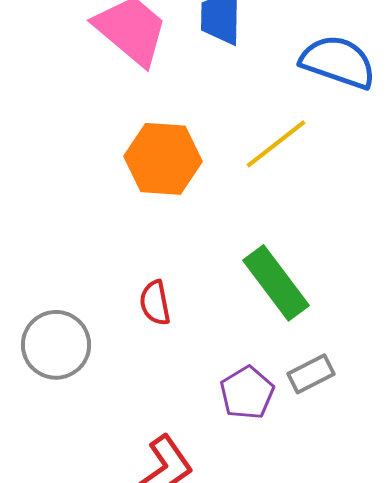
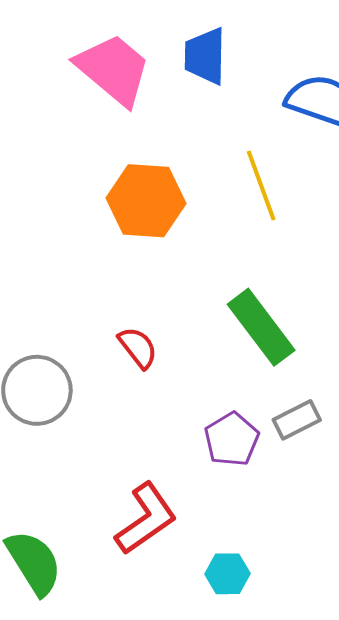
yellow line: (276, 144) -> (261, 185), turned -72
red semicircle: (155, 303) -> (138, 348), turned 153

